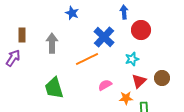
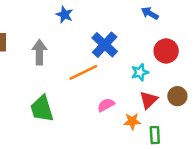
blue arrow: (124, 12) -> (150, 13), moved, turned -56
red circle: (141, 30) -> (166, 51), moved

